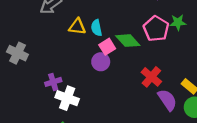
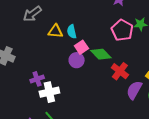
green diamond: (128, 41) -> (101, 54), moved
white cross: (67, 98) -> (49, 92), turned -30
purple semicircle: (167, 100) -> (134, 90), turned -114

